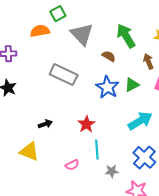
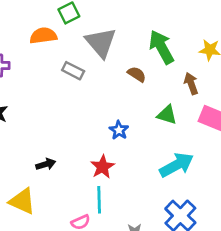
gray rectangle: (64, 75) -> (73, 71), moved, size x0.6
green triangle: (132, 85) -> (167, 115), turned 42
blue star: (107, 87) -> (119, 130), moved, size x0.6
cyan line: (97, 149) -> (99, 200), moved

